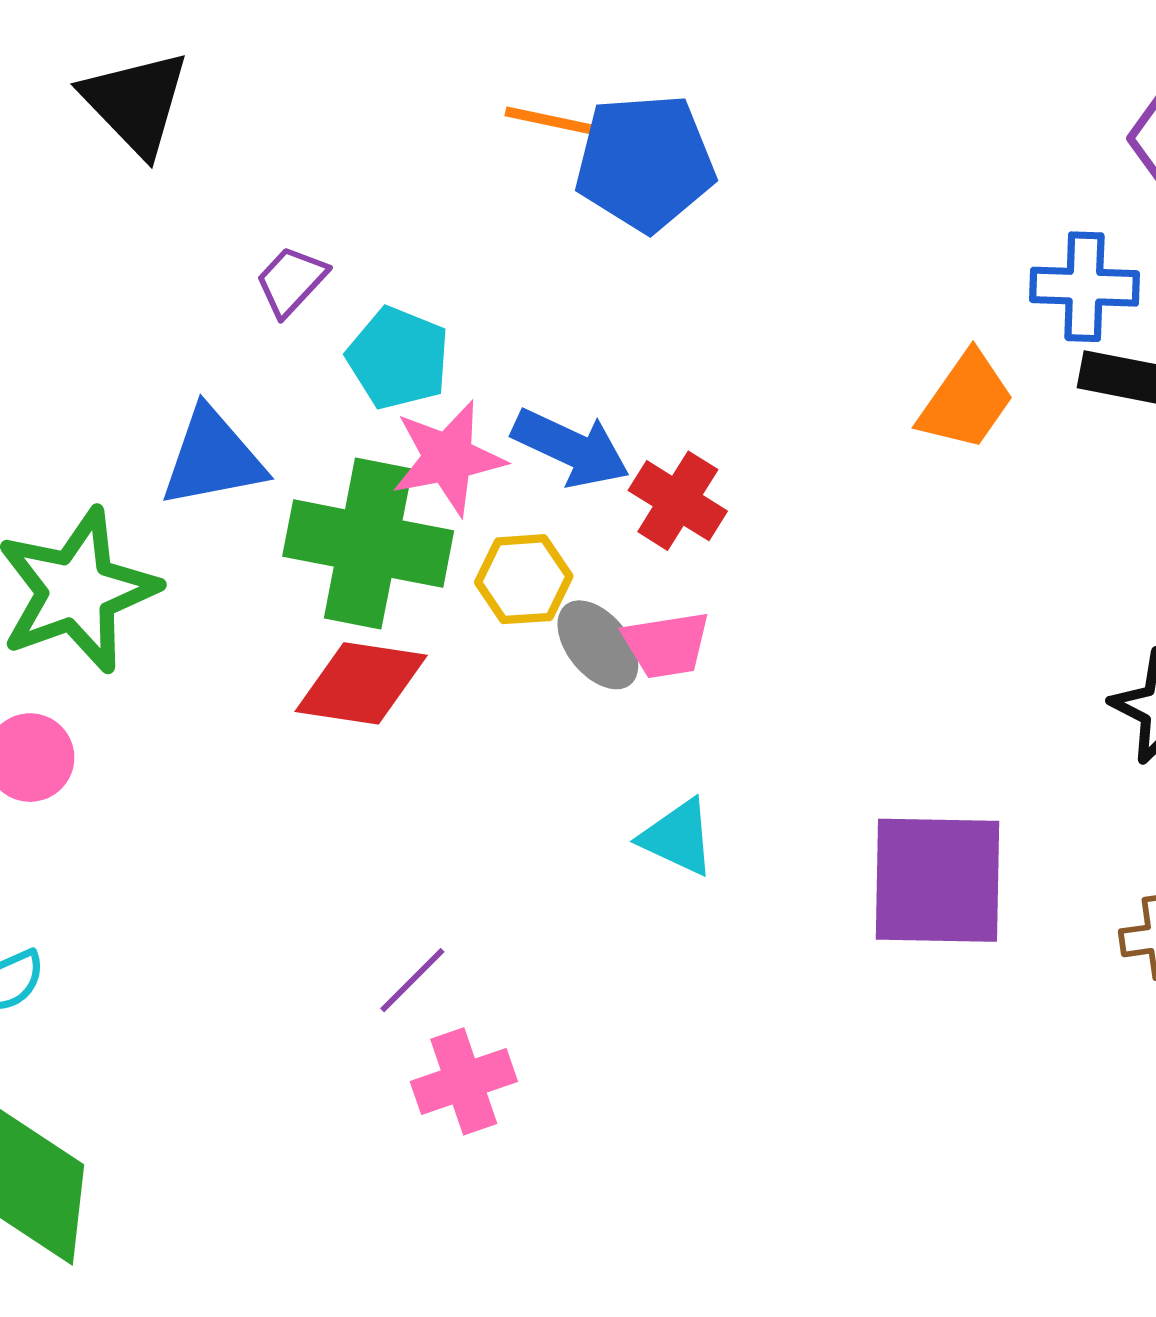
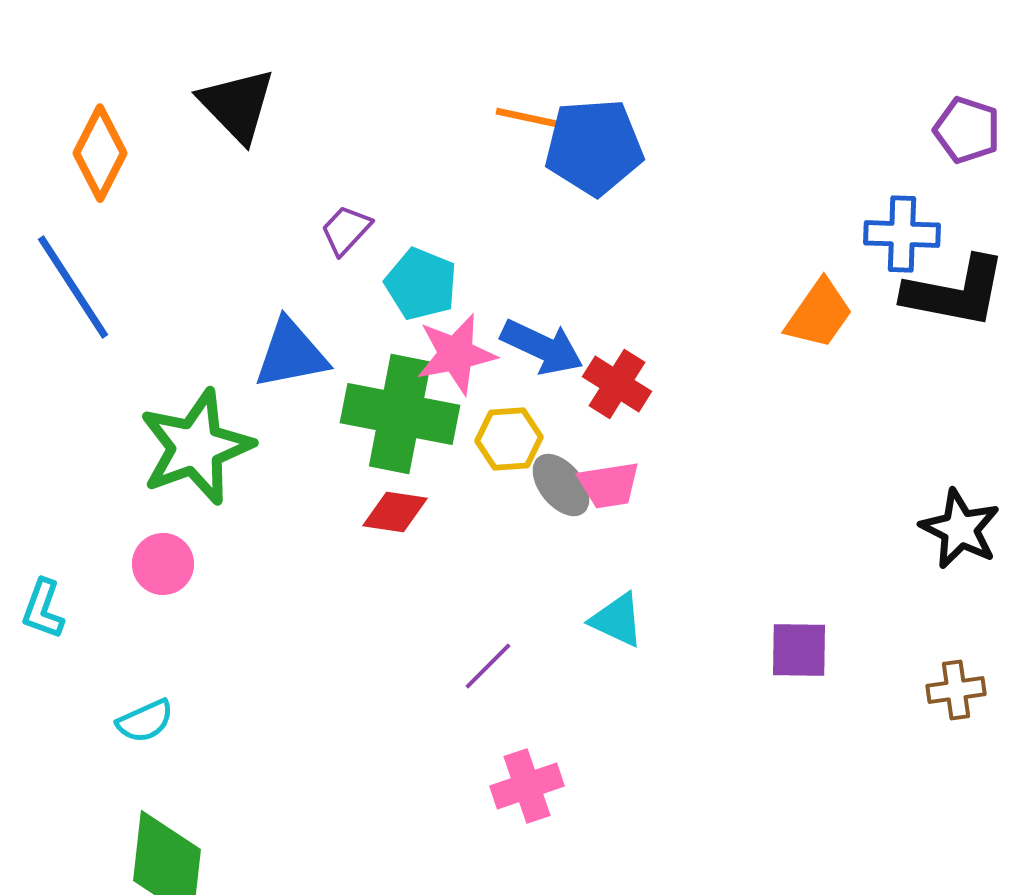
red diamond: (361, 683) -> (395, 512), size x0.7
purple square: (938, 880) -> (799, 650), size x0.6
purple line: (412, 980) -> (488, 666), moved
pink cross: (464, 1081) -> (527, 786), moved

